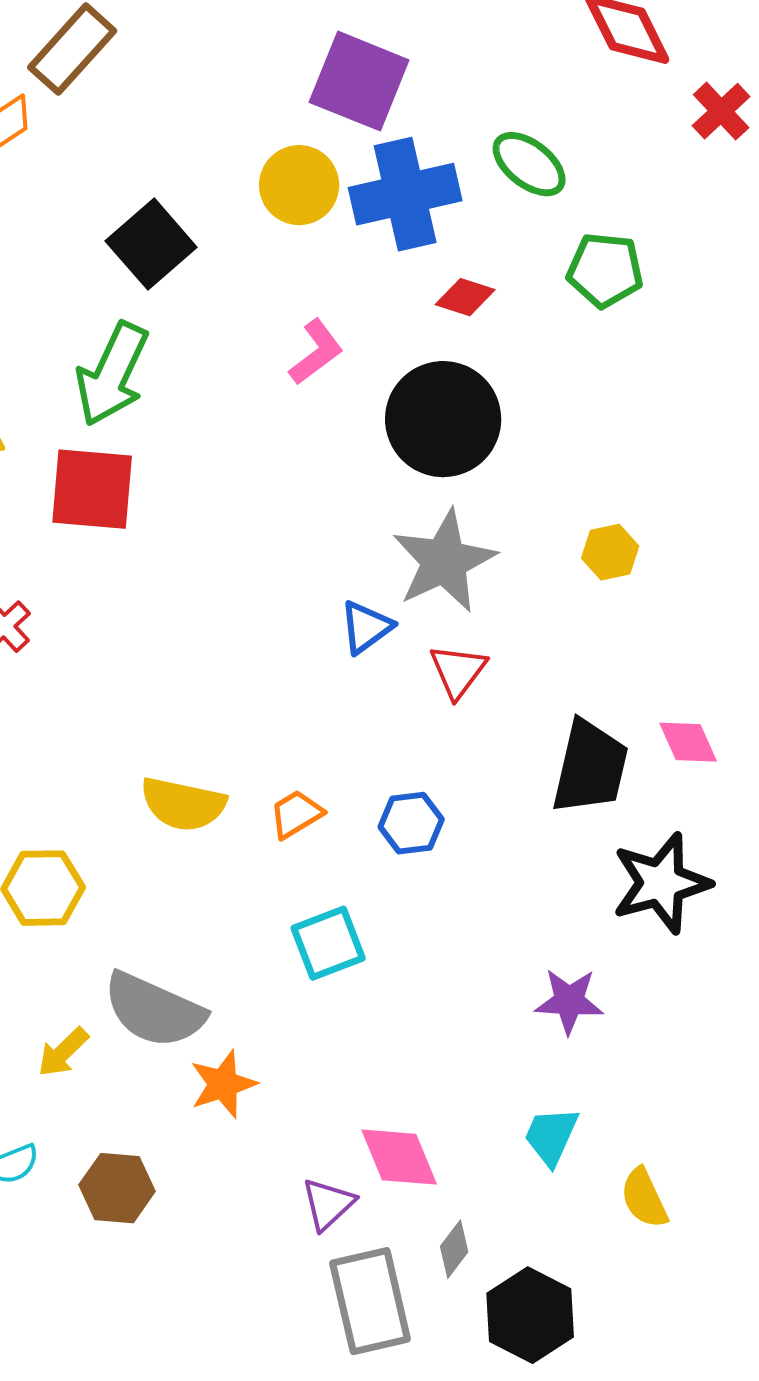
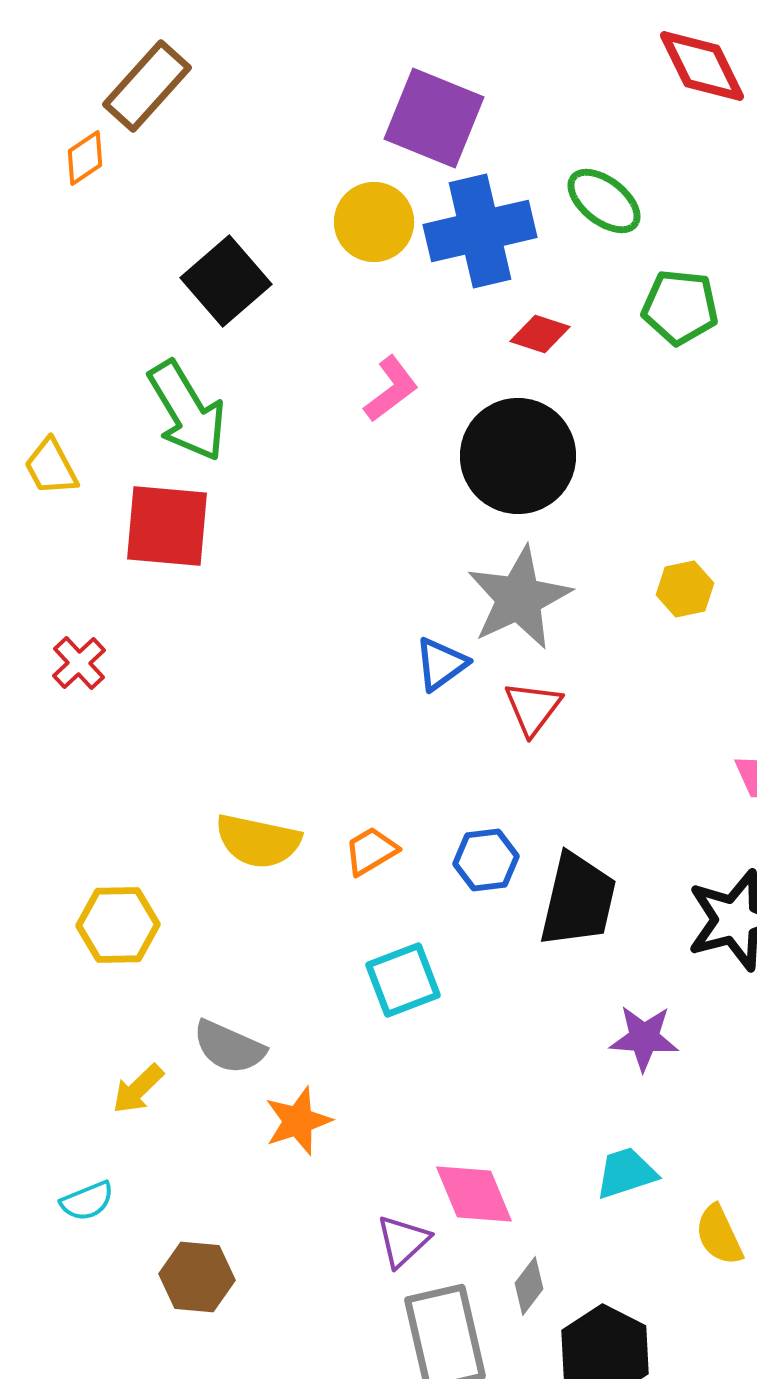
green arrow: (112, 374) -> (187, 411), turned -56
black trapezoid: (590, 767) -> (578, 900), moved
gray semicircle: (154, 1010) -> (229, 1047), size x0.7
cyan trapezoid: (551, 1136) -> (626, 1173), turned 48
brown hexagon: (117, 1188) -> (197, 1277), moved

